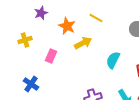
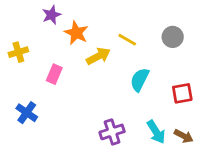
purple star: (41, 13) -> (52, 15), moved
yellow line: (96, 18) -> (127, 40), moved

